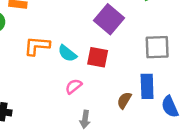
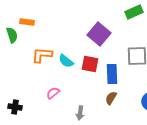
pink semicircle: (74, 86) -> (53, 93), moved
blue rectangle: (147, 86) -> (112, 74), moved

